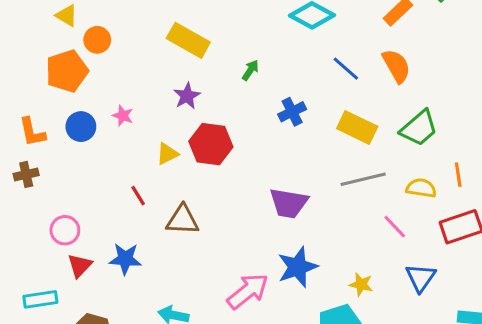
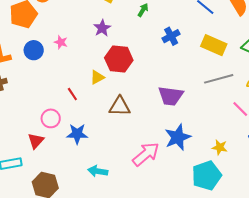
yellow triangle: (167, 154) -> (97, 77), moved
brown triangle: (183, 220) -> (120, 106), moved
pink circle: (65, 230) -> (51, 118), moved
blue star: (125, 259) -> (77, 134), moved

